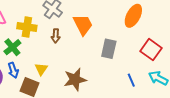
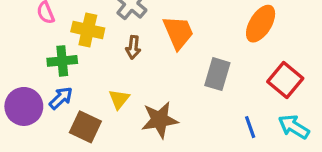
green cross: (12, 47) -> (62, 61), turned 30
yellow triangle: (41, 69) -> (119, 99), moved
blue arrow: (13, 70) -> (61, 98), turned -119

